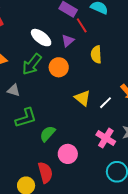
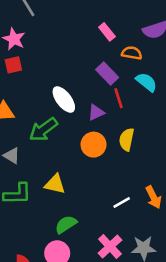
orange circle: (59, 67) -> (94, 145), moved
yellow triangle: (83, 98) -> (55, 184), moved, turned -42
green semicircle: (48, 134) -> (66, 224), moved

